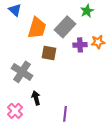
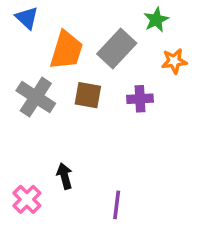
orange star: (98, 42) -> (174, 61), moved
purple cross: (80, 45) -> (140, 99), moved
gray cross: (22, 72) -> (36, 97), moved

